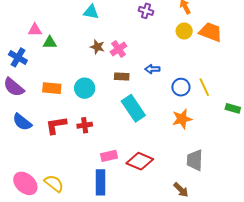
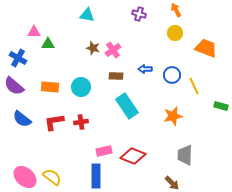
orange trapezoid: (211, 32) -> (206, 48), moved
blue circle: (181, 87) -> (172, 75), moved

